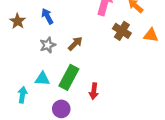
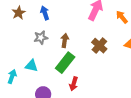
brown cross: (122, 31) -> (99, 46), moved
brown arrow: (75, 44) -> (65, 40), turned -48
green rectangle: (69, 77) -> (65, 63), moved

